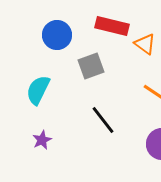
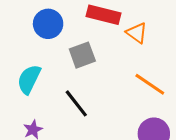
black line: (103, 120) -> (76, 103), moved

